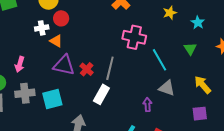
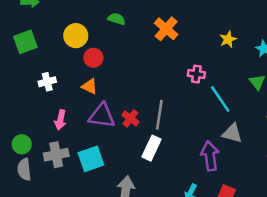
white cross: (42, 28) -> (47, 82), moved
pink cross: (134, 37) -> (196, 74), moved, size x0.6
pink arrow: (20, 64) -> (60, 120), moved
purple arrow: (147, 105) -> (210, 156), size x1.6

